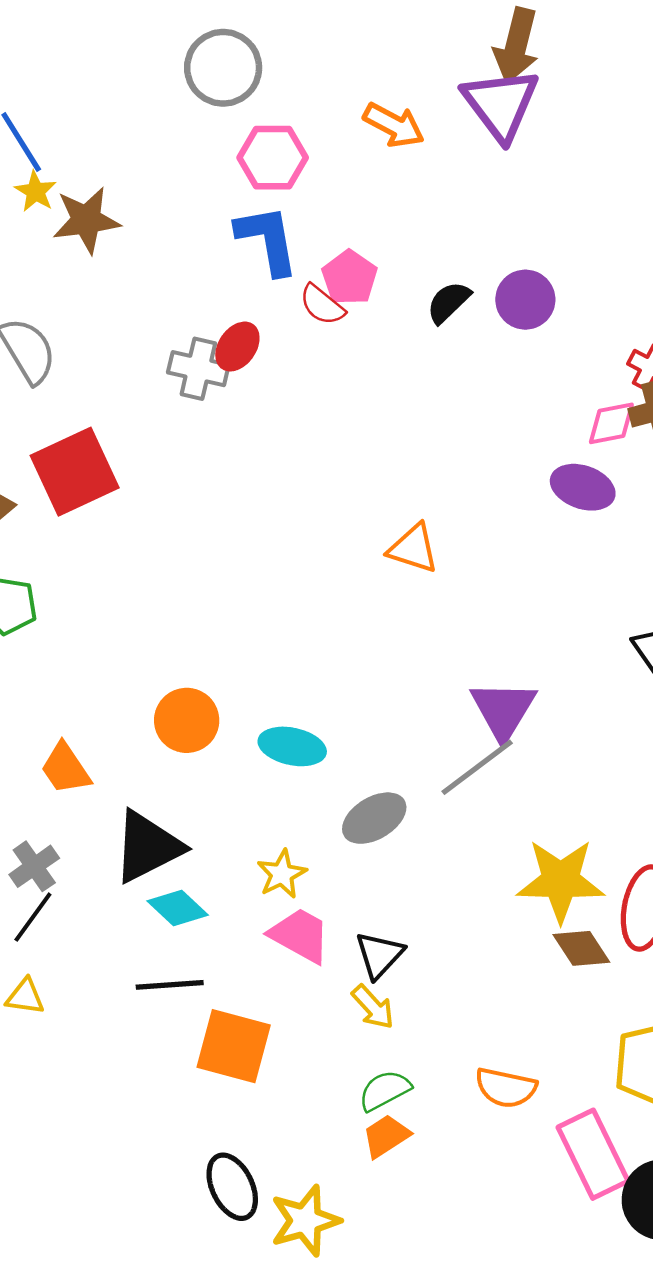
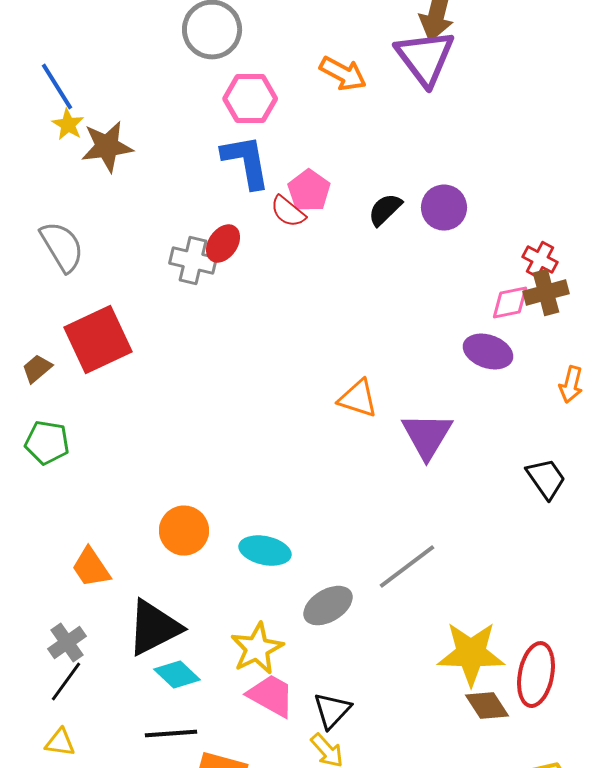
purple triangle: (503, 710) -> (427, 436), moved
yellow star: (282, 874) -> (257, 649), size x1.4

